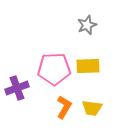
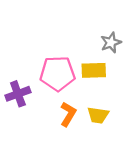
gray star: (87, 25) -> (111, 43), moved

